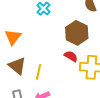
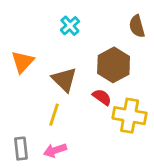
brown triangle: (17, 66) -> (64, 80), moved

